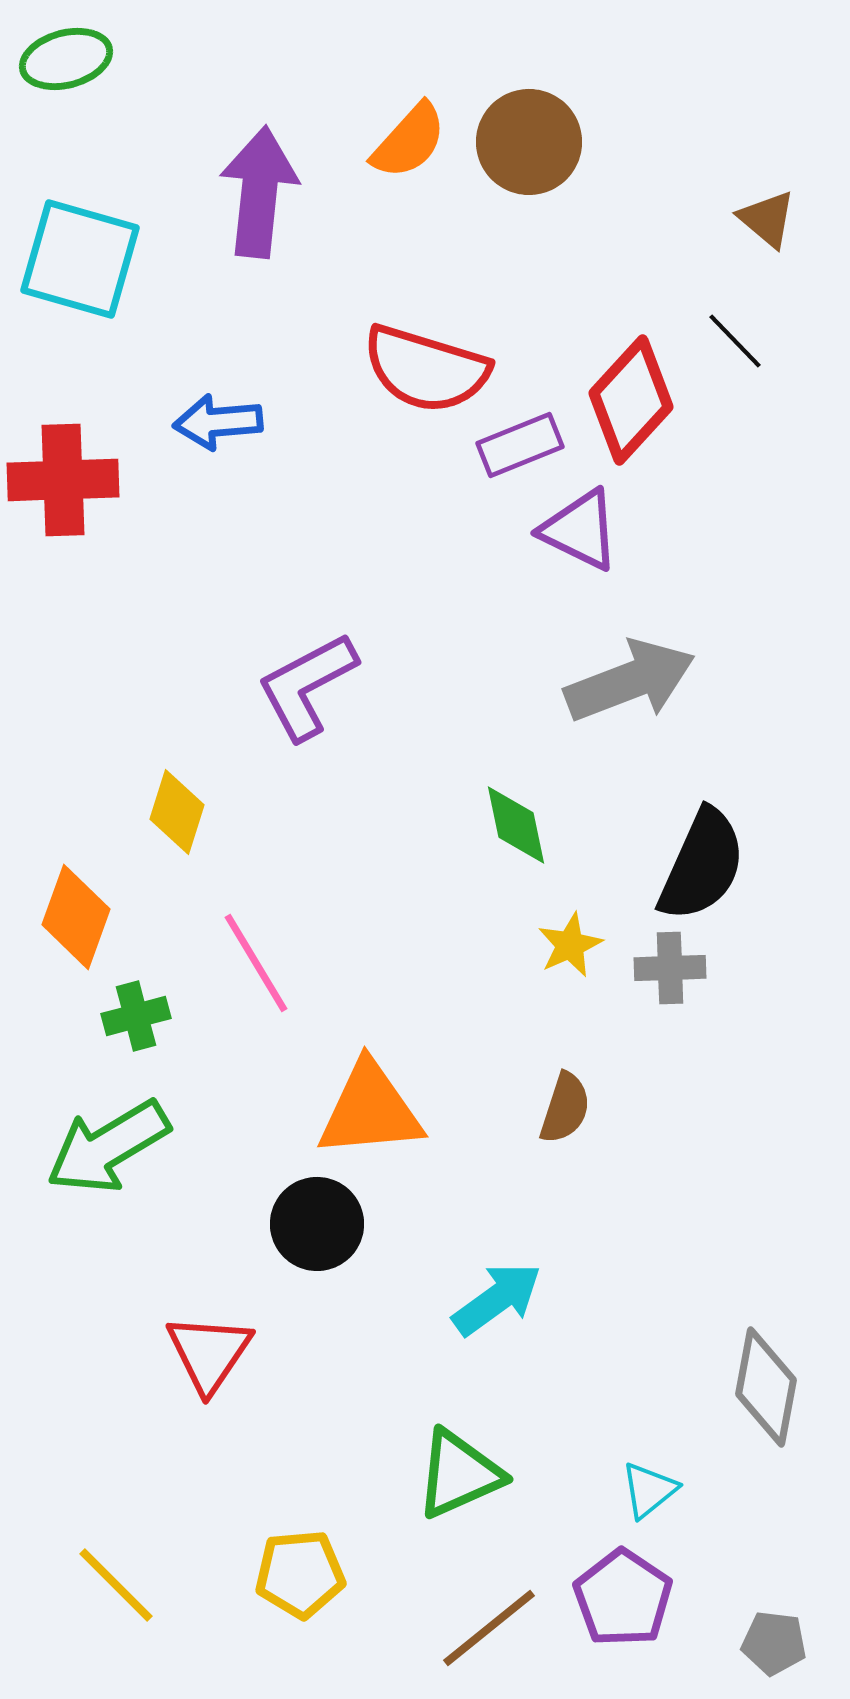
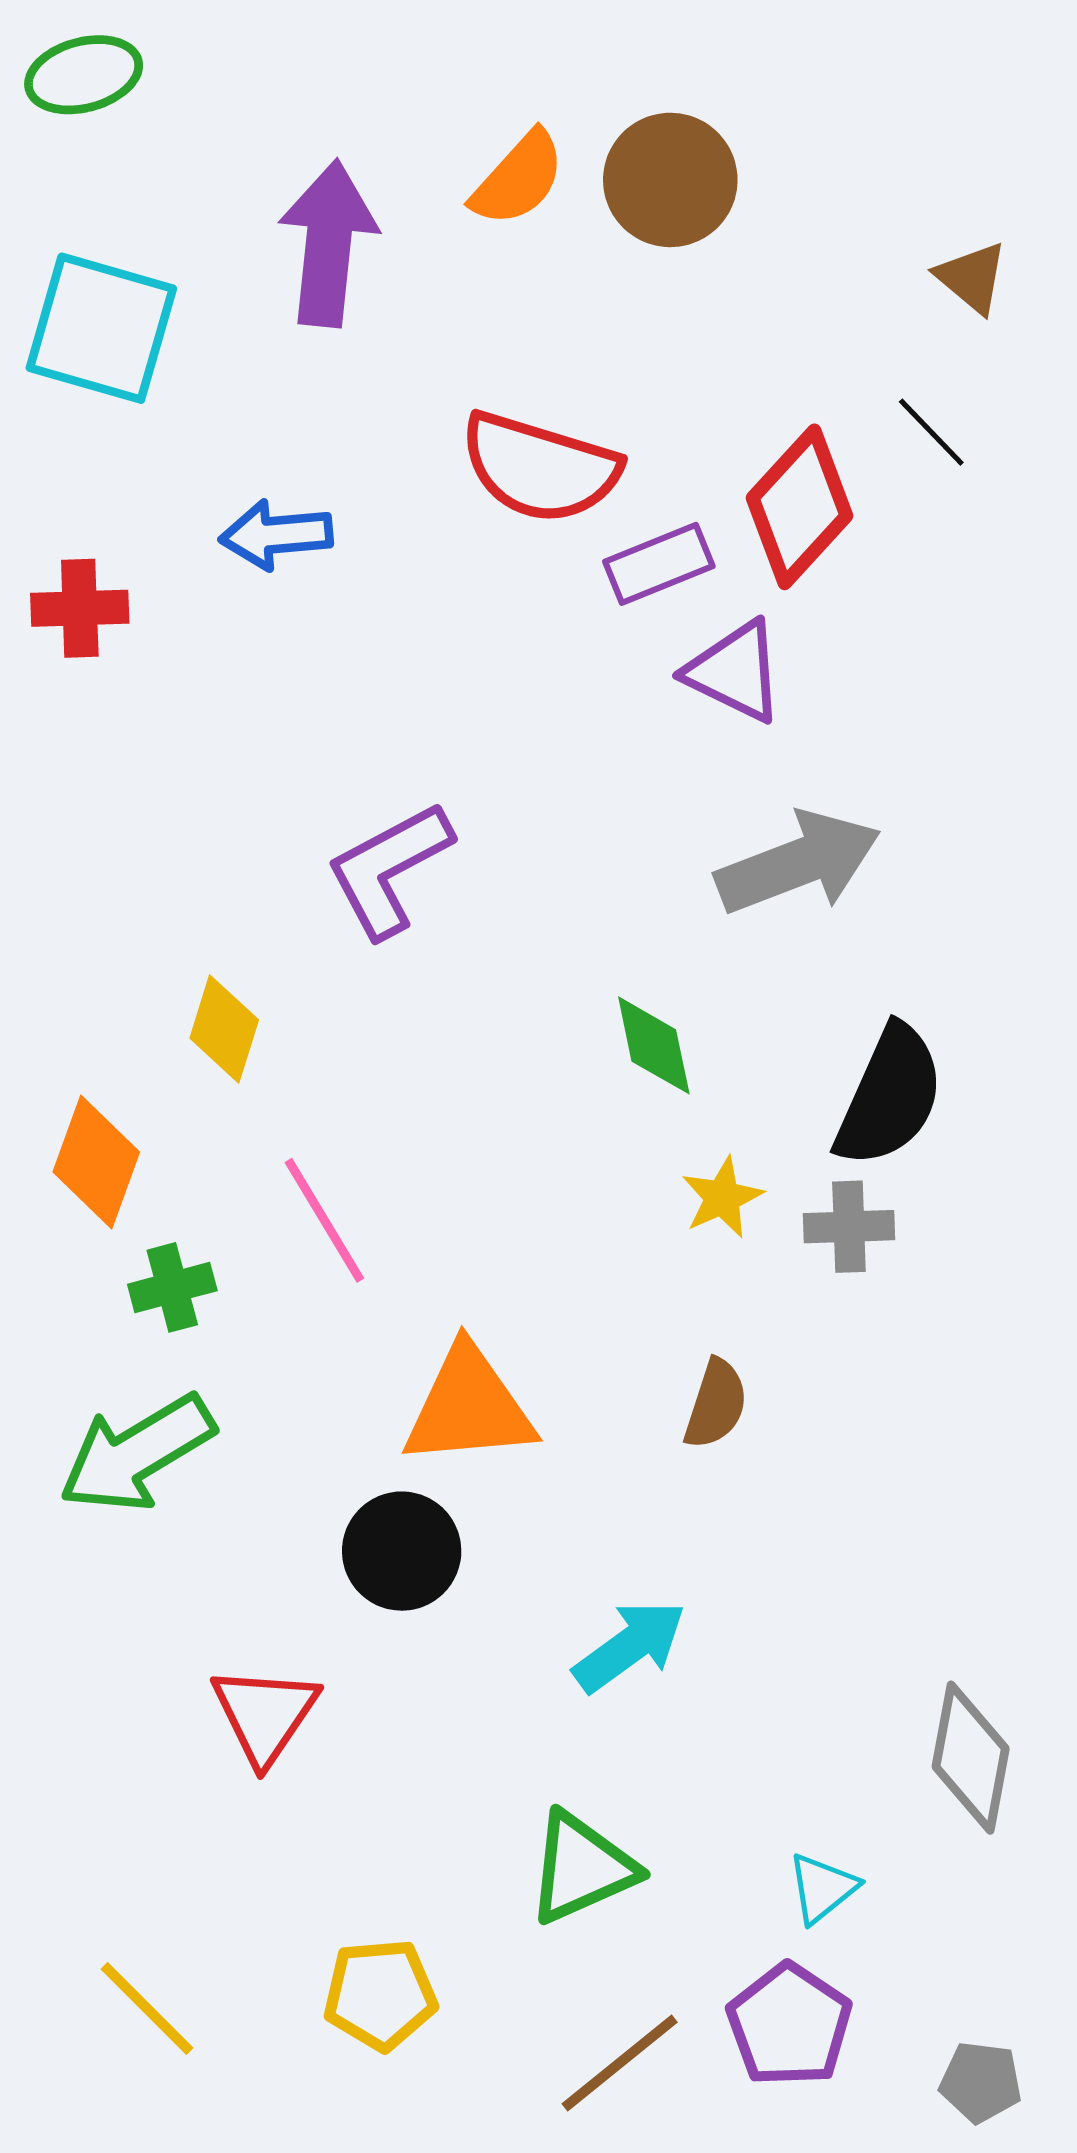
red cross: (63, 480) -> (80, 608), size x0.7

